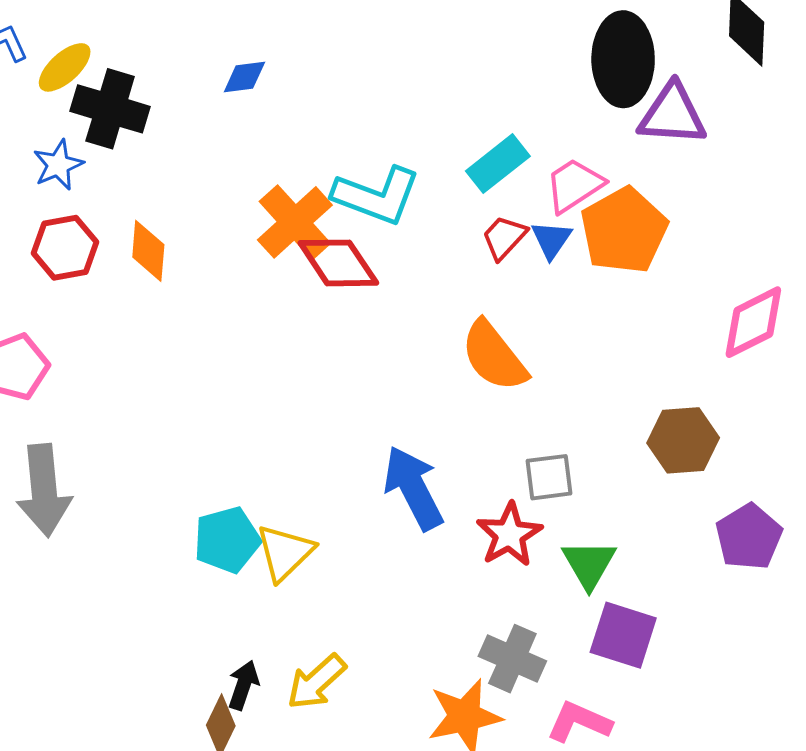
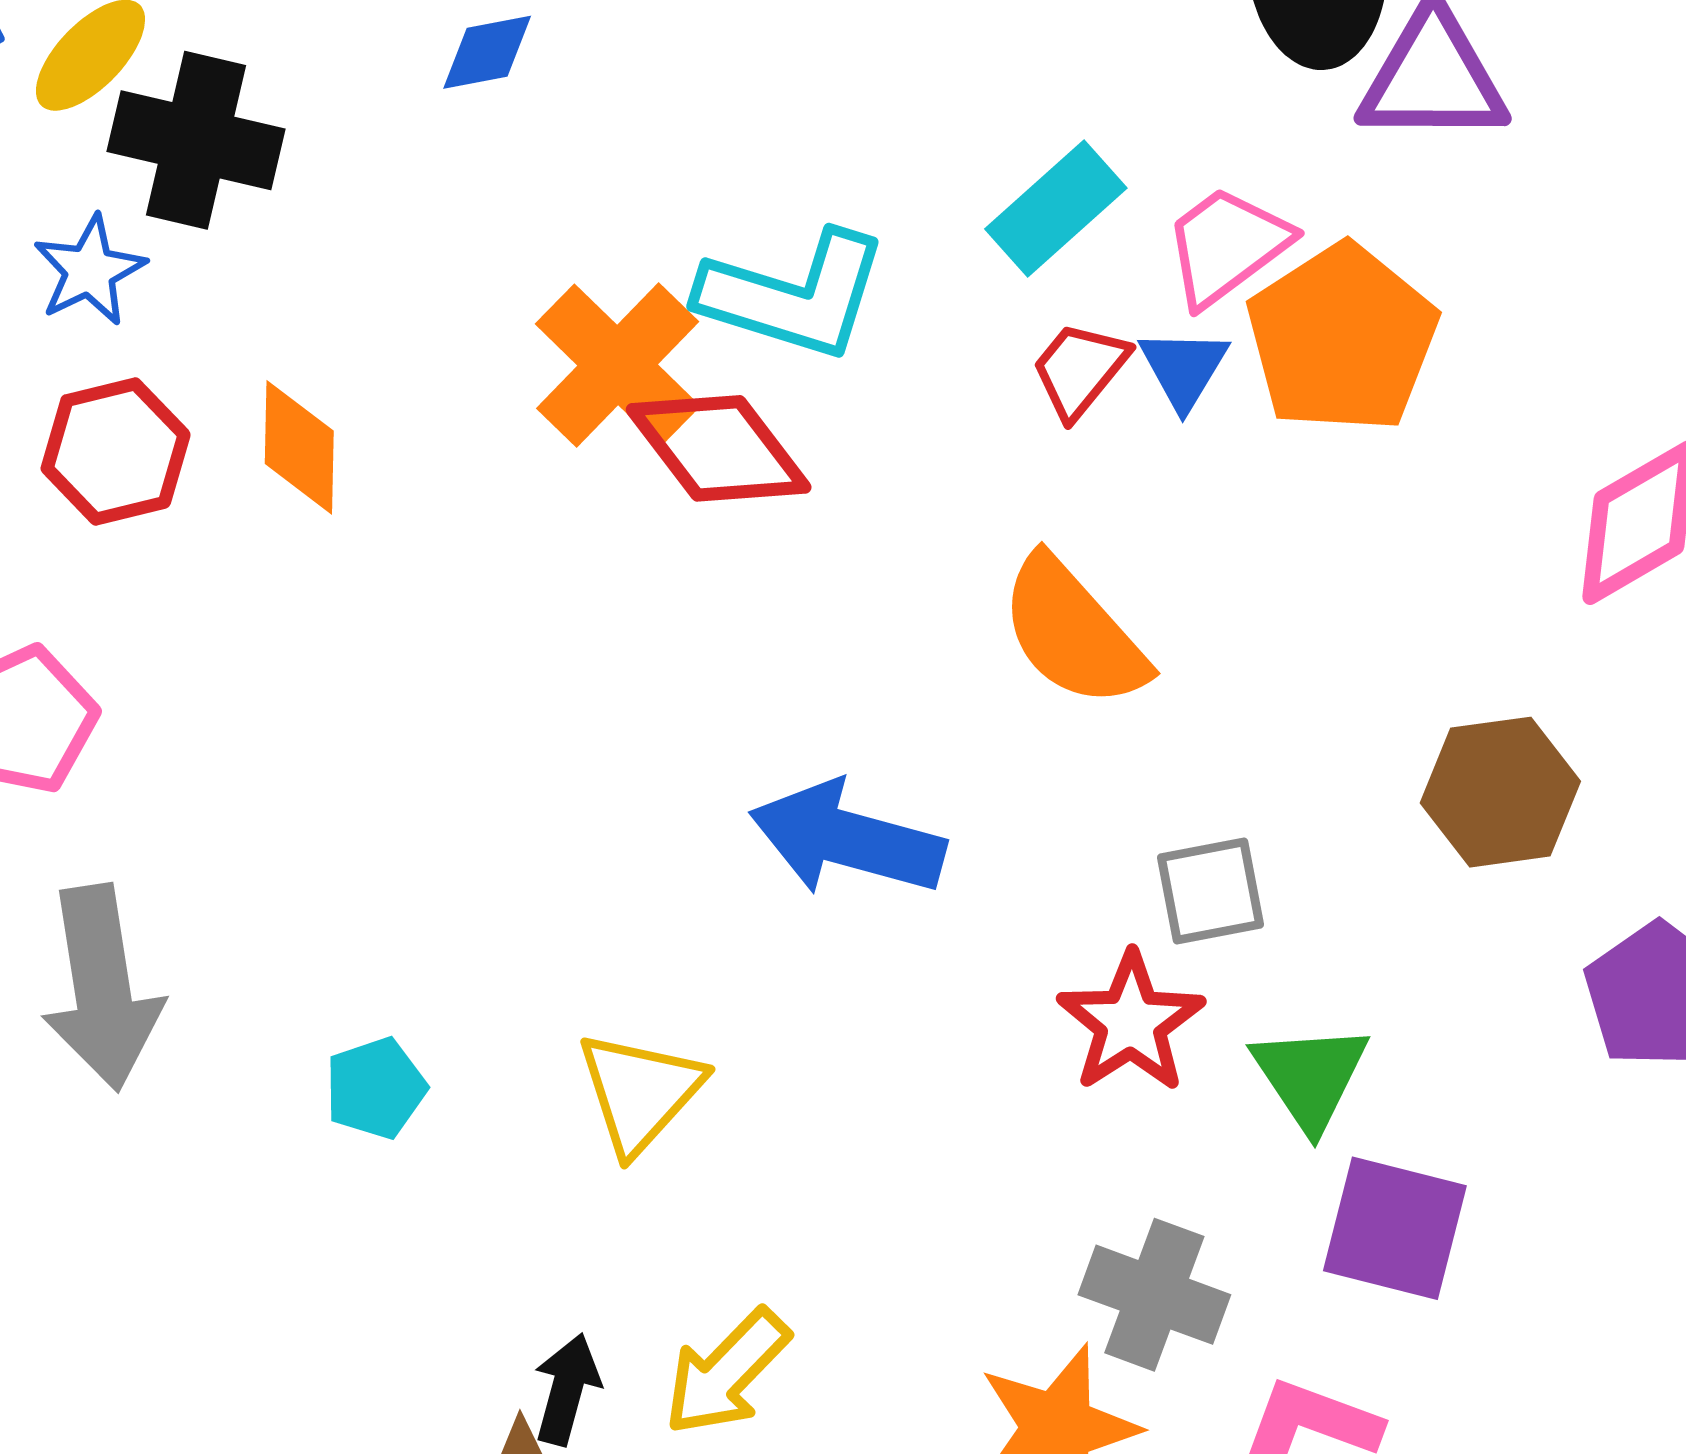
blue arrow: (413, 488) -> (847, 839), moved, turned -44
cyan pentagon: (227, 540) -> (376, 1088), moved, size x0.7

